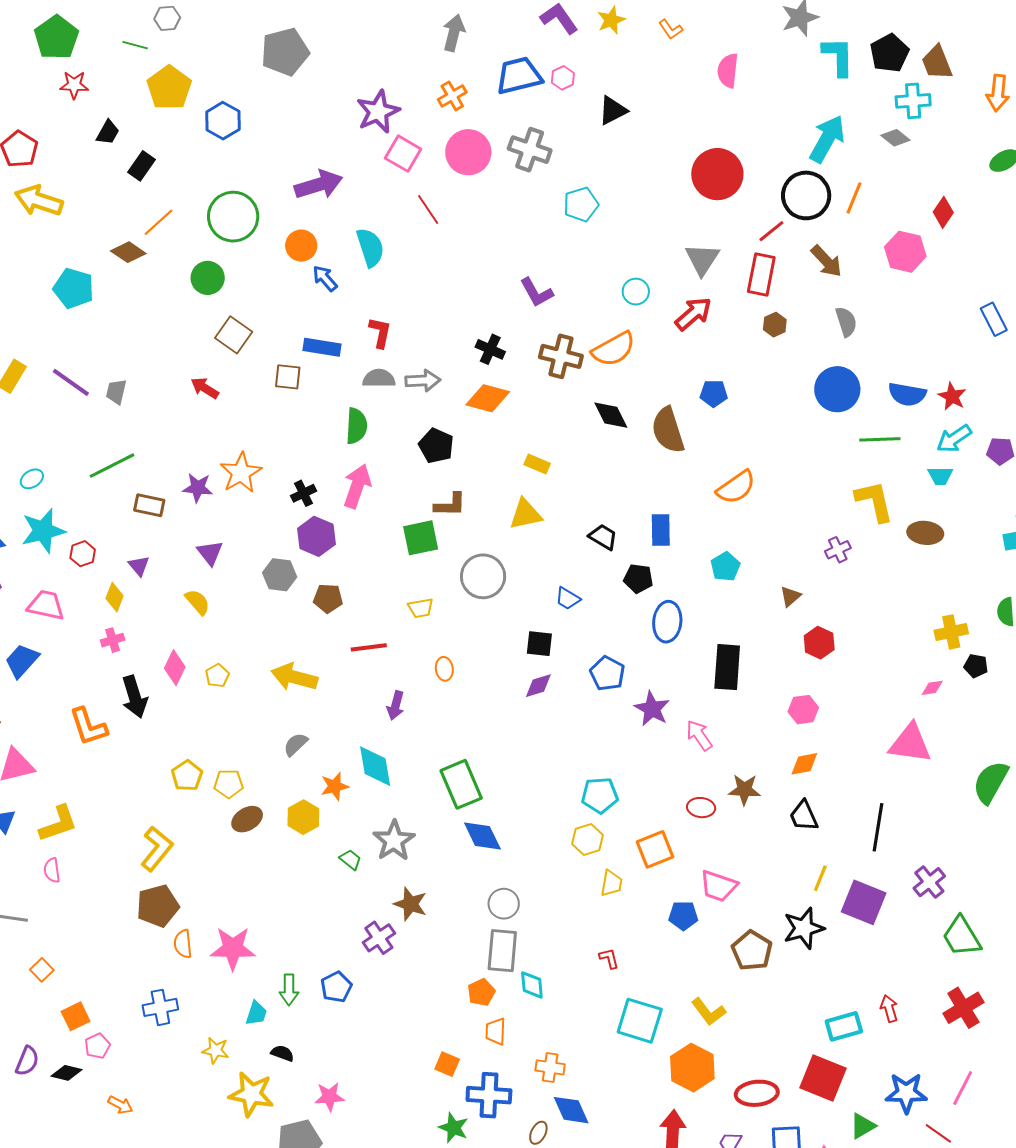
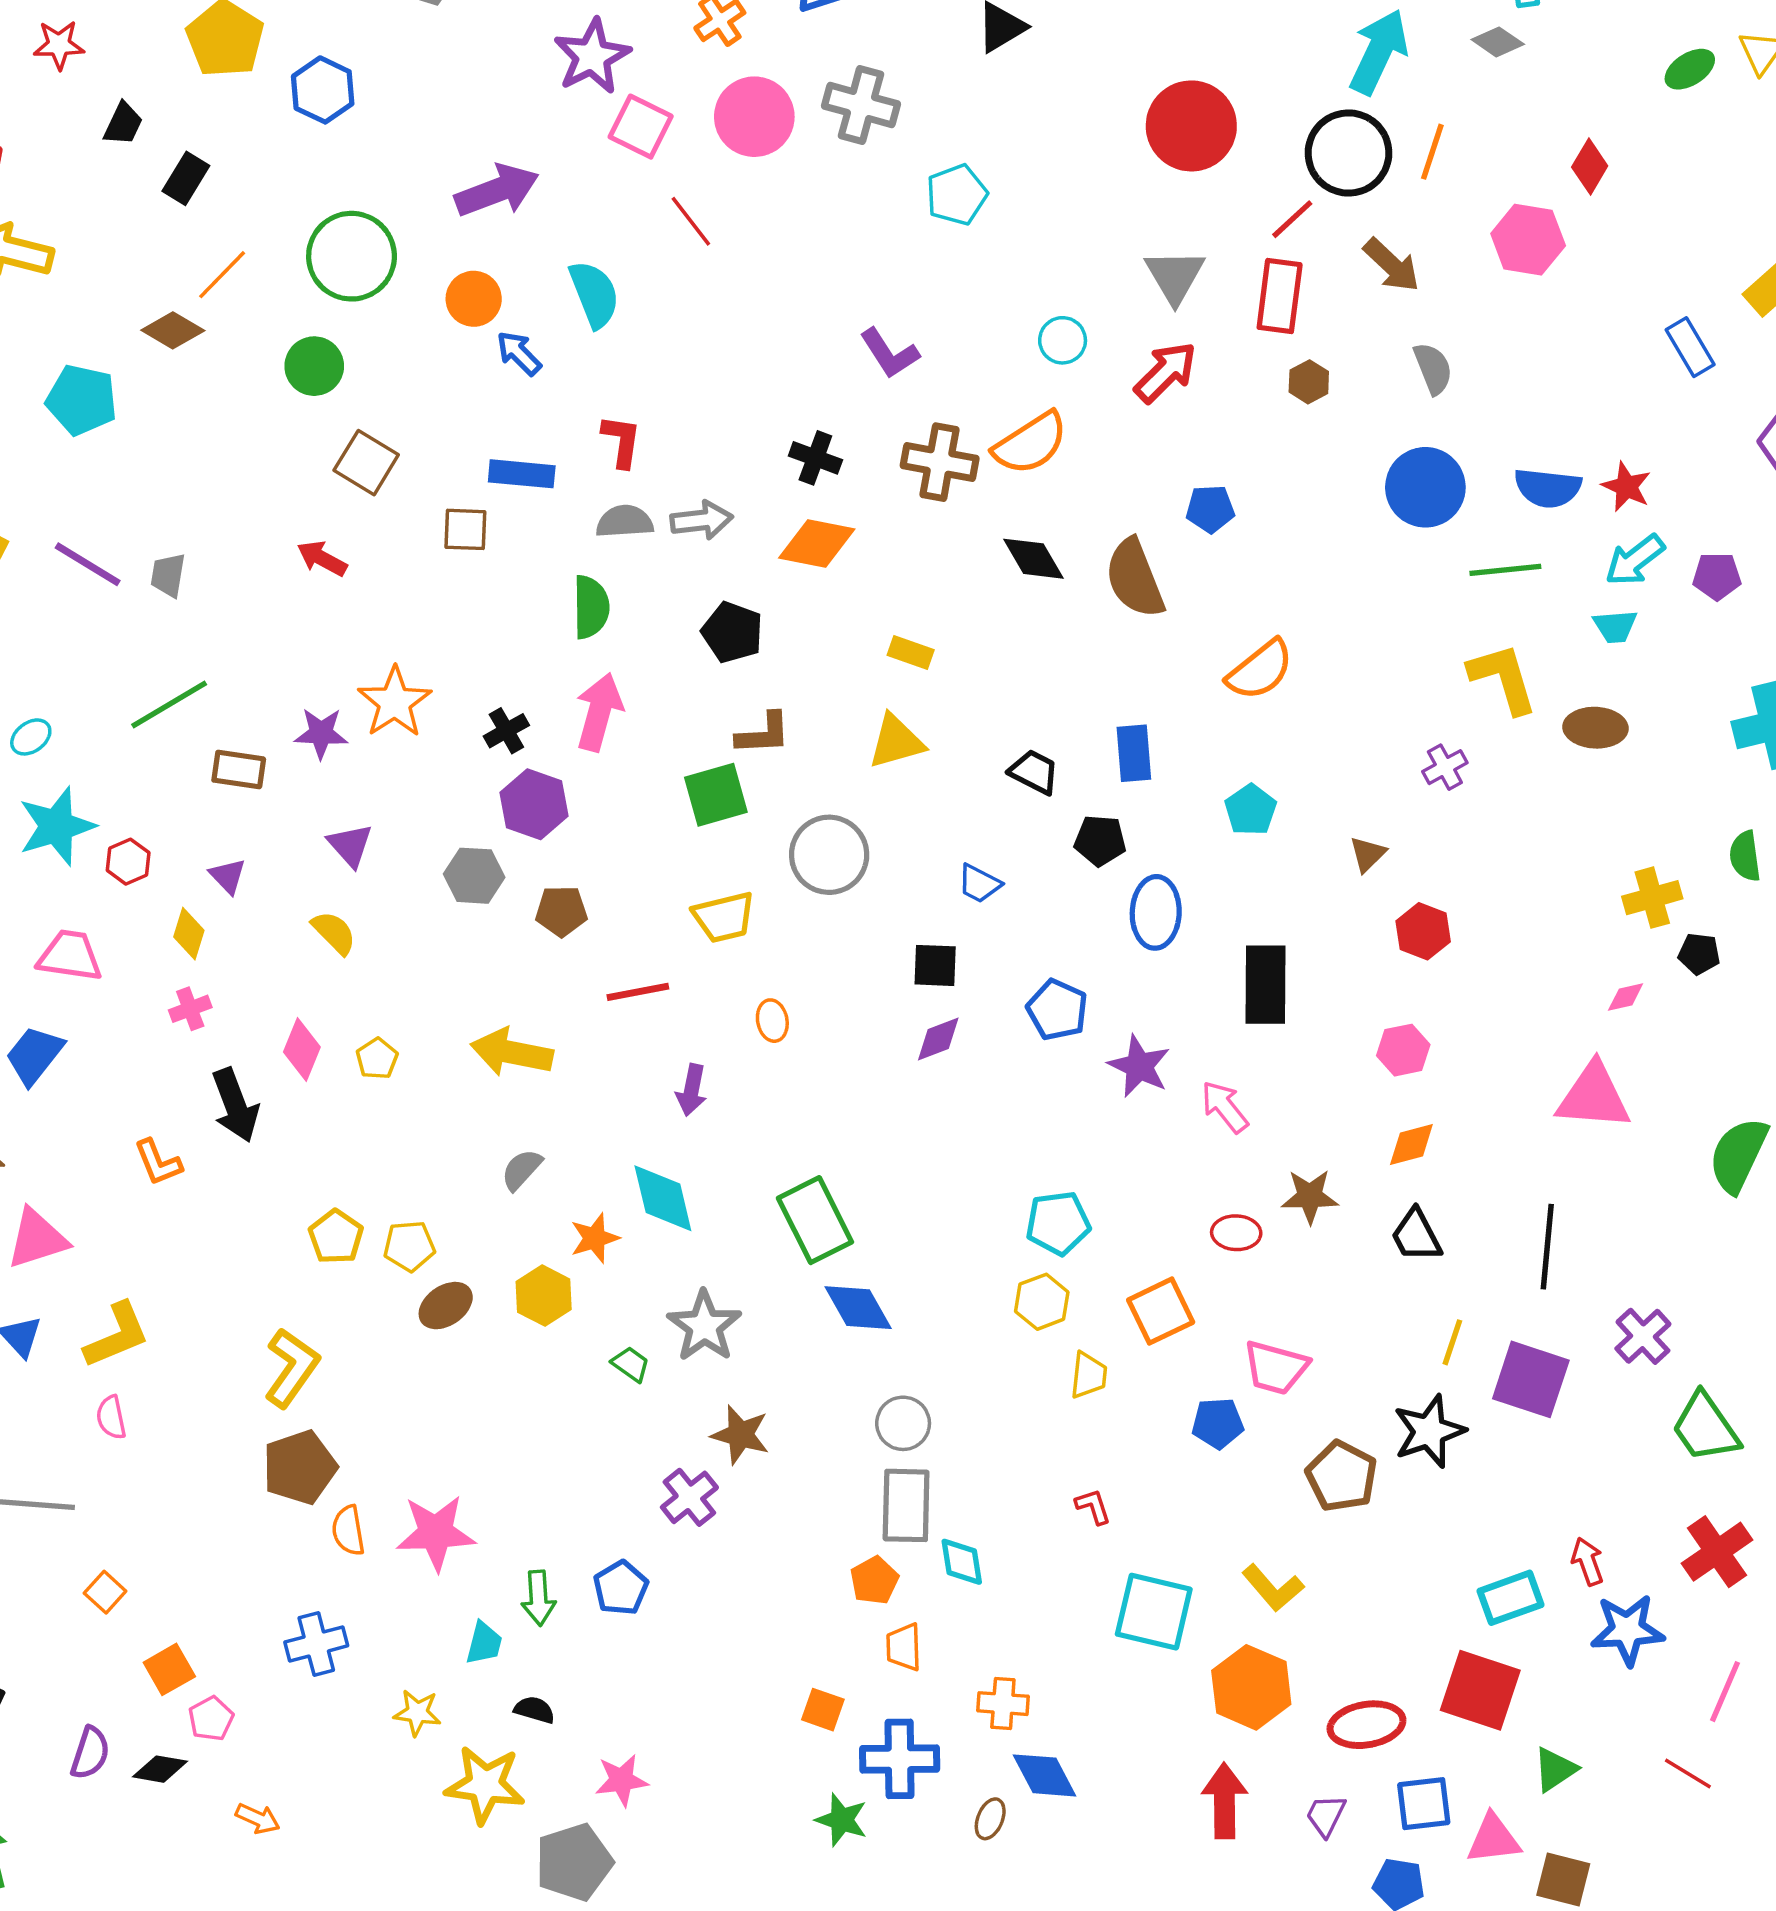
yellow trapezoid: (421, 608) -> (724, 917), size x1.4
orange L-shape: (88, 727) -> (158, 1162), size x0.7
blue star: (906, 1093) -> (1627, 1630), moved

